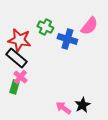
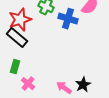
red star: (19, 40) -> (20, 20), turned -30
pink cross: (20, 77) -> (28, 84), moved

